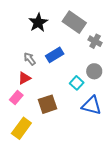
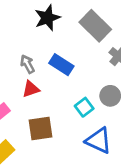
blue rectangle: (55, 55) -> (61, 65), turned 54
red triangle: (24, 78) -> (31, 89), moved

